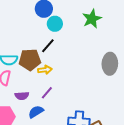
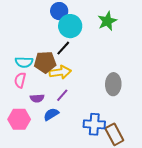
cyan circle: (55, 24) -> (70, 26), size x1.5
gray ellipse: (110, 64) -> (113, 84), moved
yellow arrow: (45, 70) -> (60, 72), size x1.5

